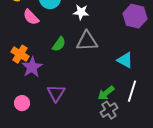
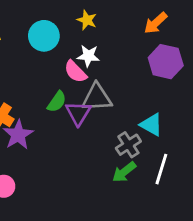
pink semicircle: (31, 17) -> (75, 72), moved
purple triangle: (56, 93) -> (78, 113), moved
gray cross: (109, 110) -> (128, 145), moved

